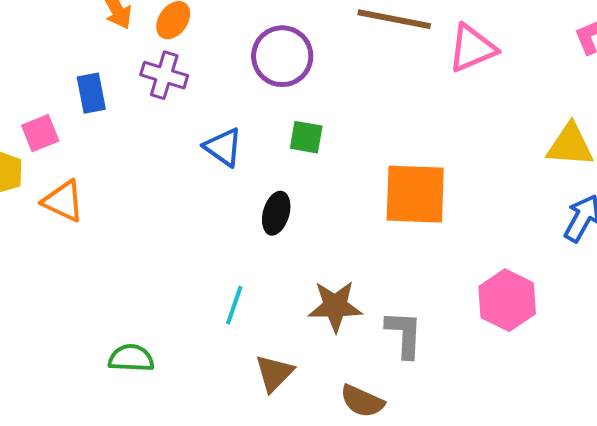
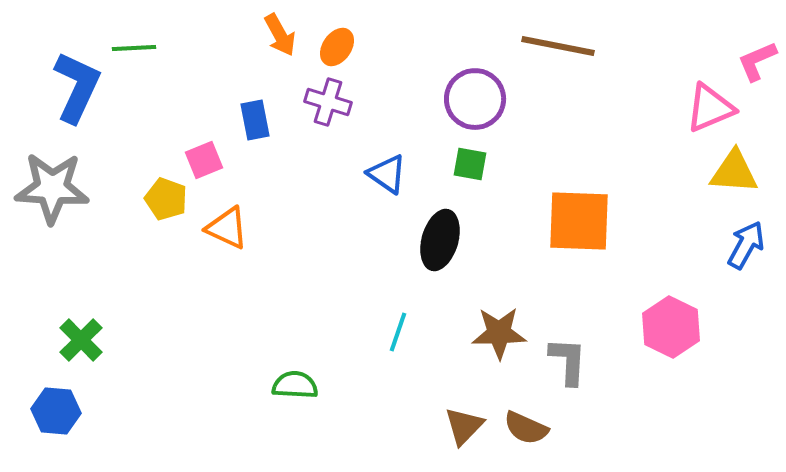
pink triangle: (472, 48) -> (710, 108), moved
purple circle: (282, 56) -> (475, 99), moved
black ellipse: (276, 213) -> (440, 240), size x1.4
brown triangle: (274, 373) -> (464, 426), moved

